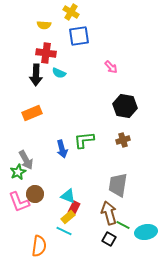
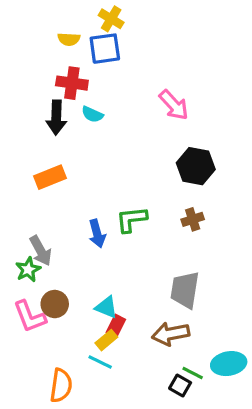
blue square: (79, 36) -> (105, 49), moved
pink arrow: (111, 67) -> (174, 105), size x1.5
brown arrow: (109, 213) -> (171, 334), turned -85
green line: (123, 225) -> (193, 373), moved
black square: (109, 239) -> (180, 385), moved

